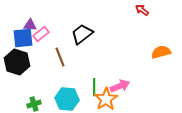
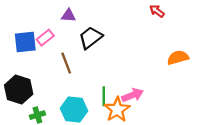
purple triangle: (30, 25) -> (68, 15), moved
black hexagon: (17, 62) -> (19, 90), moved

